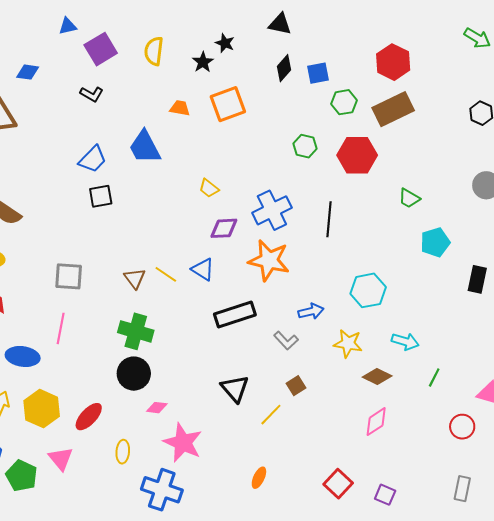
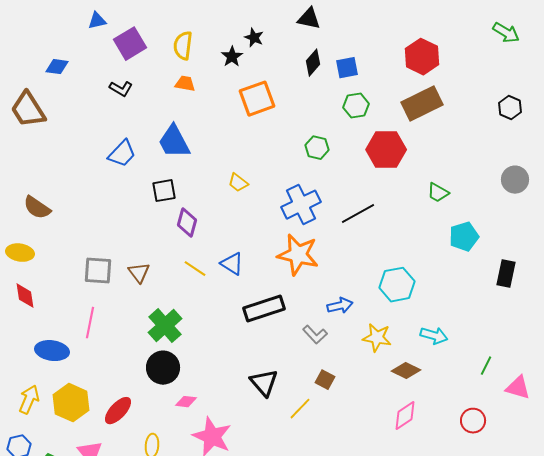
green hexagon: (344, 102) -> (356, 106), moved
orange trapezoid: (180, 108) -> (185, 84), moved
green hexagon: (305, 146) -> (317, 148), moved
black square: (101, 196) -> (164, 191), moved
black line: (329, 219) -> (358, 214), turned 56
purple diamond: (224, 228) -> (187, 223), moved, turned -72
brown triangle: (135, 278) -> (139, 273), moved
green cross: (136, 331) -> (165, 326), turned 32
green line: (434, 378) -> (486, 366), moved
brown square: (296, 386) -> (325, 380), turned -30
red circle: (462, 427) -> (473, 421), moved

